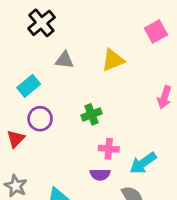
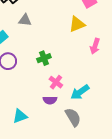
yellow triangle: (113, 60) -> (77, 24), moved
pink cross: (109, 149) -> (56, 82), turned 32

